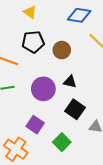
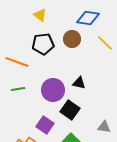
brown circle: (62, 50) -> (72, 39), moved
black square: (75, 109) -> (70, 110), moved

